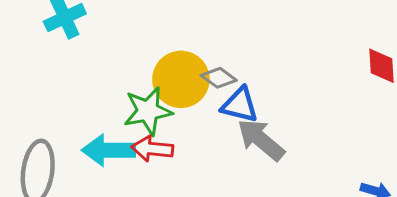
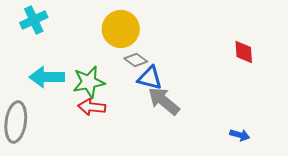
yellow circle: (181, 79) -> (121, 29), moved
cyan arrow: (109, 150) -> (47, 77), moved

